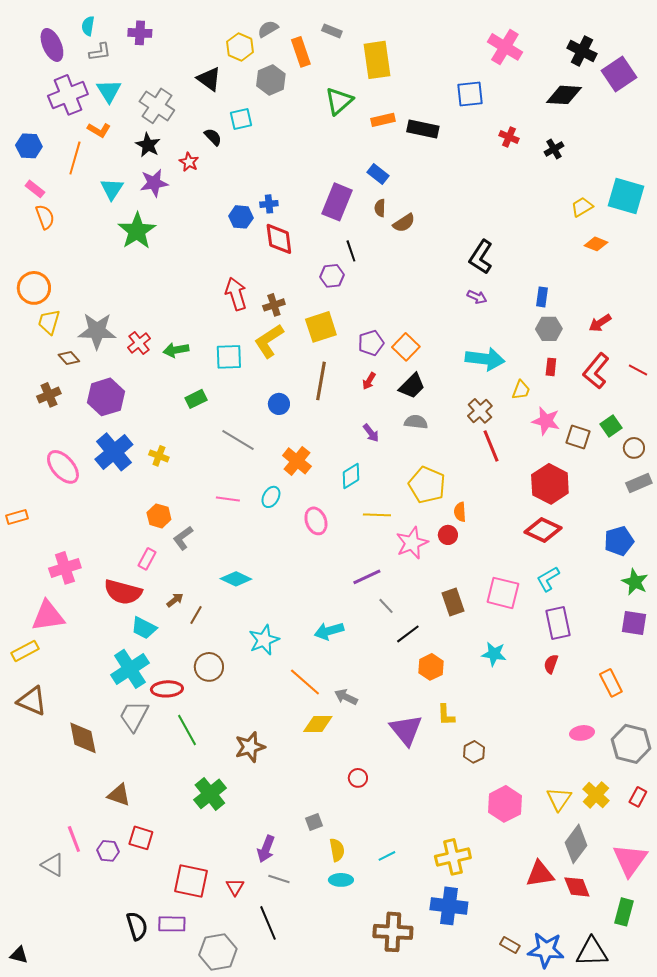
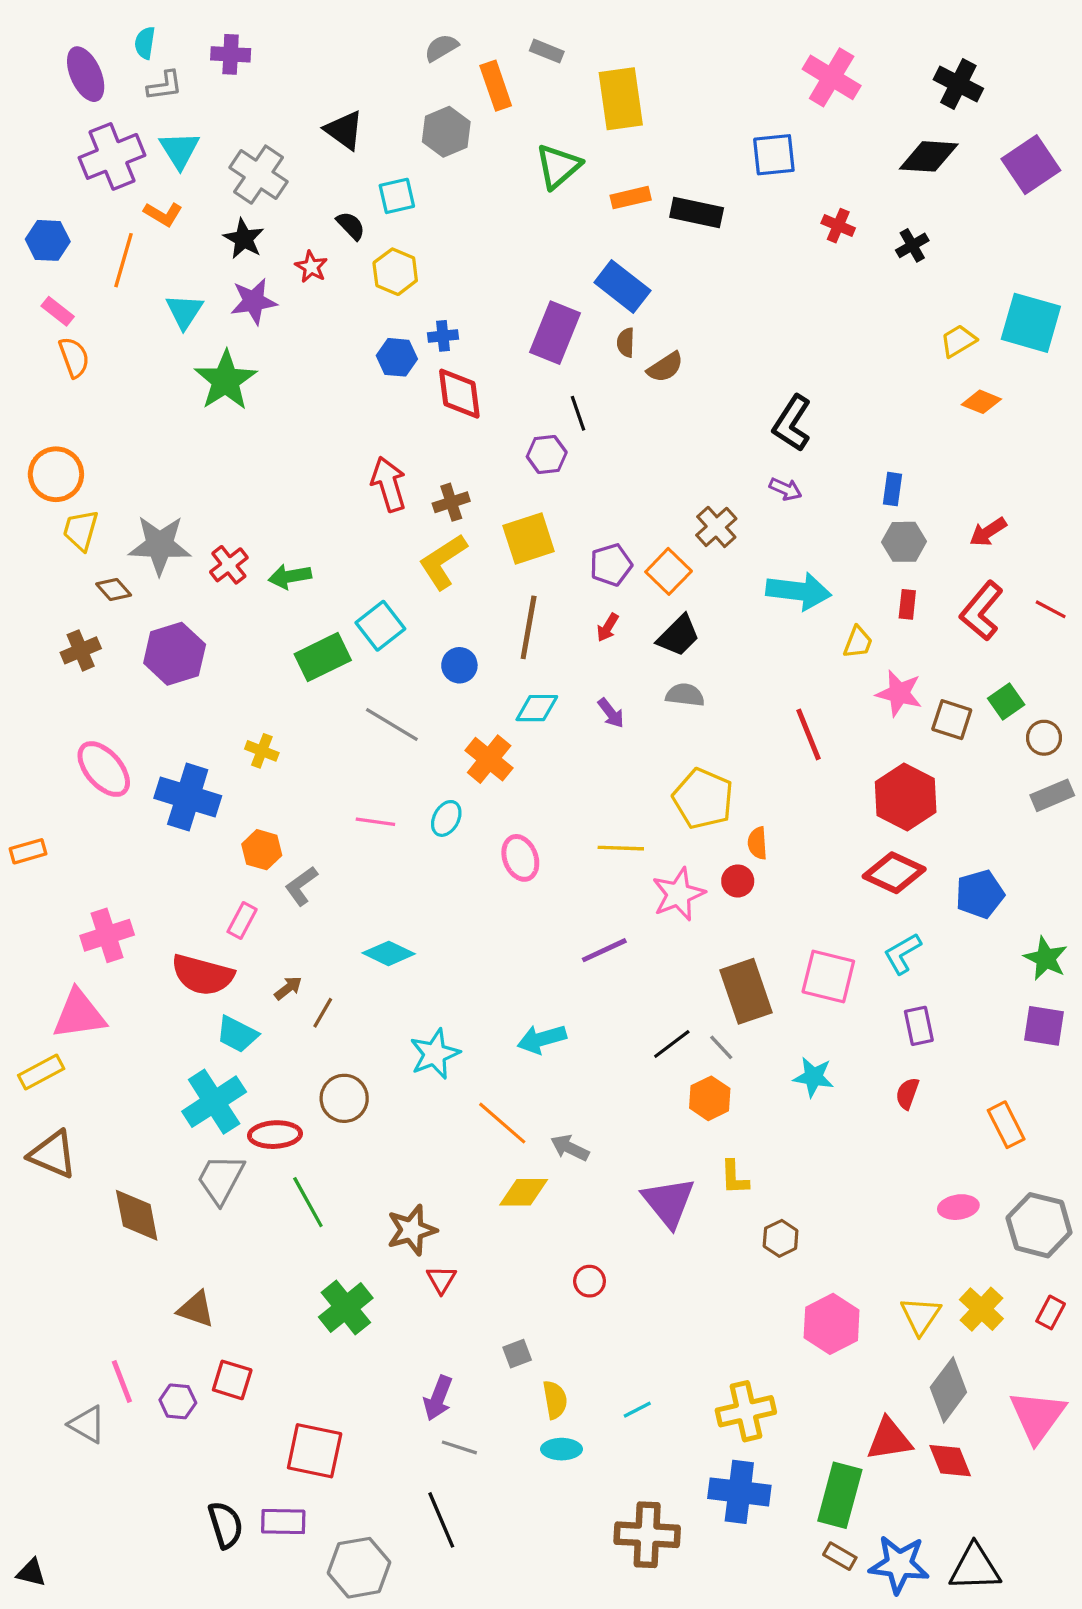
yellow hexagon: (240, 47) -> (395, 272), moved
purple square: (619, 74) -> (1031, 165), moved
blue rectangle: (378, 174) -> (622, 287), size x1.5
cyan square: (229, 357) -> (380, 626), moved, turned -36
green rectangle: (196, 399) -> (323, 657), size x1.5
brown cross: (480, 411) -> (716, 527), moved
blue cross: (114, 452) -> (188, 797), moved, turned -33
cyan diamond: (351, 476) -> (537, 708), moved, turned 32
blue pentagon: (619, 541) -> (980, 894), moved
brown rectangle: (453, 602) -> (746, 991), size x1.4
gray line: (386, 606) -> (721, 1047), moved
purple rectangle: (558, 623) -> (919, 1026), size x0.7
red triangle: (235, 887) -> (441, 1279), moved
green rectangle: (624, 912) -> (840, 1495), moved, size x1.4

